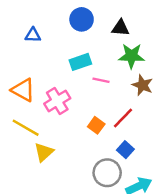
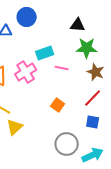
blue circle: (82, 19) -> (27, 17), moved
pink cross: (57, 101) -> (26, 72), moved
red line: (123, 118) -> (93, 98), moved
blue square: (125, 150) -> (93, 122), moved, turned -32

